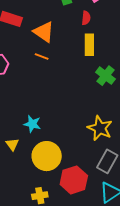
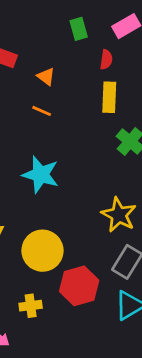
orange triangle: (44, 32) -> (46, 76), size x0.6
cyan star: (32, 124) -> (41, 175), moved, size x1.5

